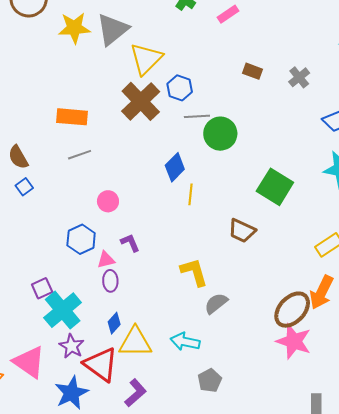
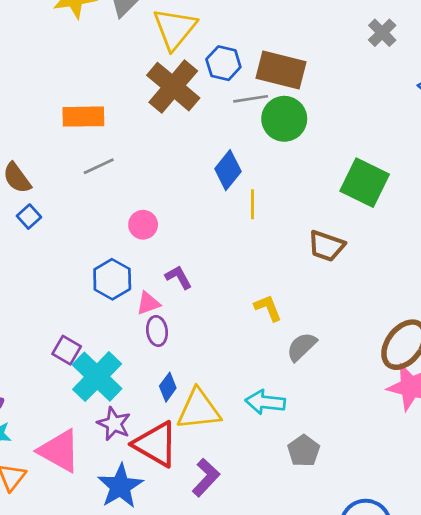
brown rectangle: (253, 71) -> (281, 70), moved, size x1.8
yellow L-shape: (194, 272) -> (268, 308), size x0.7
purple square: (42, 288) -> (67, 350), turned -30

